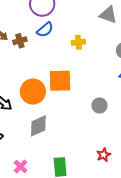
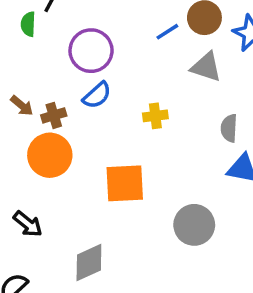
orange circle: (33, 92) -> (50, 155), moved
gray circle: (99, 105) -> (194, 225), size x1.5

